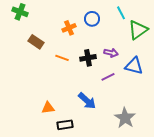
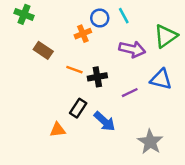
cyan line: (121, 13) -> (124, 16), moved
blue circle: (92, 19) -> (100, 18), moved
purple arrow: (111, 53) -> (132, 49), moved, size x1.5
black cross: (88, 58) -> (97, 77), moved
black rectangle: (65, 125) -> (78, 108), moved, turned -49

